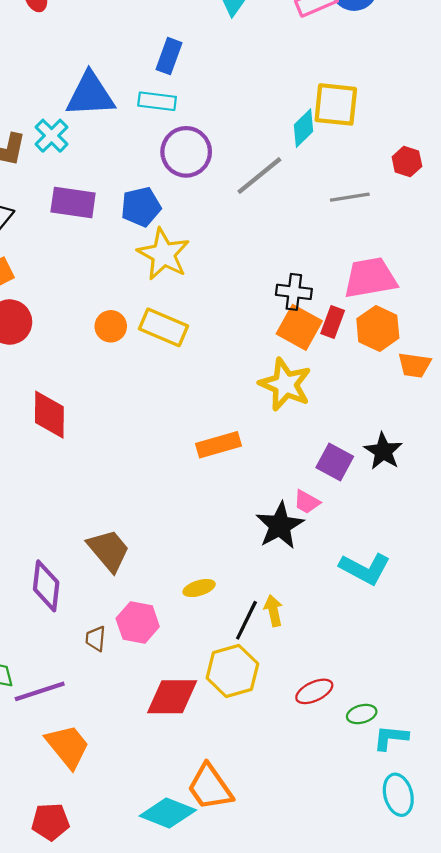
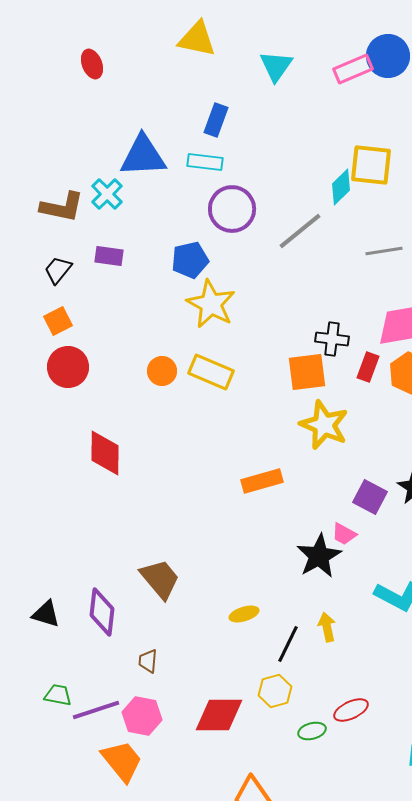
purple rectangle: (73, 202) -> (109, 256), moved, size x0.7
orange square: (299, 327) -> (307, 372), moved, turned -36
yellow arrow: (273, 611) -> (327, 627), moved
pink hexagon: (138, 622) -> (142, 716), moved
yellow hexagon: (232, 671) -> (275, 691), size x0.7
green ellipse: (362, 714) -> (312, 731), moved

